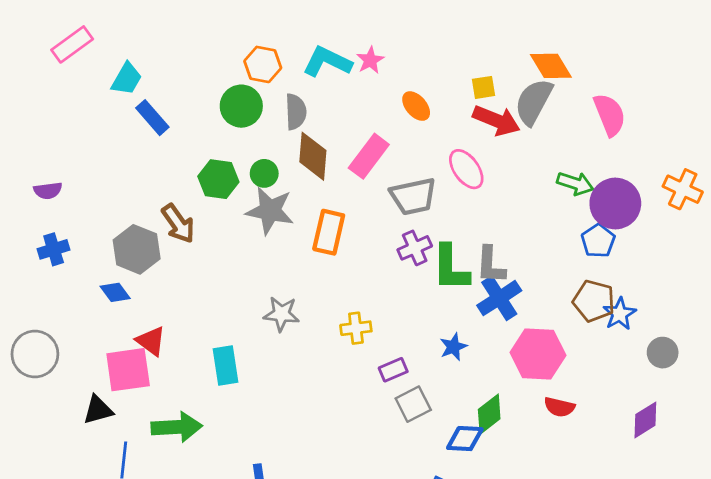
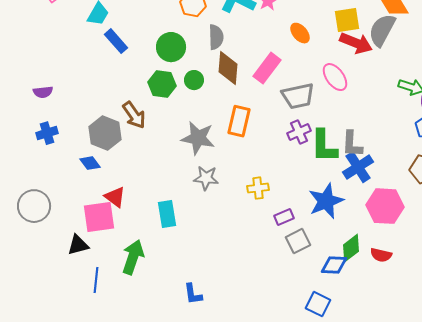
yellow square: (483, 87) -> (347, 20), size x1.5
green circle: (241, 106) -> (171, 47), moved
gray star: (270, 211) -> (198, 138), moved
blue star: (453, 347) -> (326, 201), size x1.8
red semicircle: (559, 407) -> (381, 255), moved
green arrow: (177, 427) -> (133, 257), turned -68

